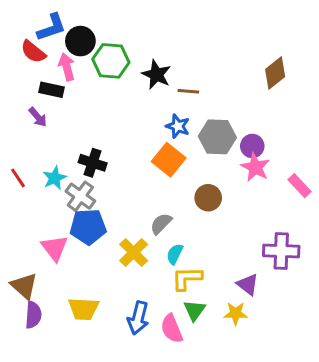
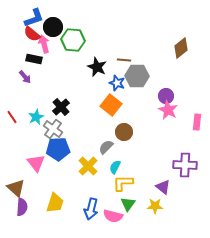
red semicircle: (33, 52) -> (32, 34), moved
black star: (156, 75) -> (97, 67), moved
gray hexagon: (217, 137) -> (137, 76), moved
black cross: (93, 163) -> (61, 107), turned 30
pink rectangle: (299, 186) -> (197, 122), turned 49
brown circle: (208, 198) -> (124, 132), moved
yellow trapezoid: (83, 309) -> (55, 203), turned -75
pink semicircle: (172, 329) -> (113, 216), turned -54

